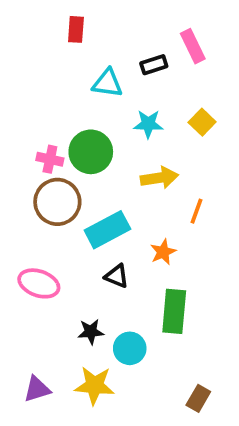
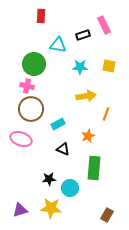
yellow square: (202, 122) -> (109, 66), turned -32
green circle: (91, 152) -> (34, 64), moved
cyan rectangle: (107, 230) -> (58, 124), size x0.6
pink ellipse: (39, 283) -> (21, 139), moved

